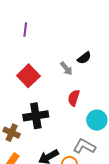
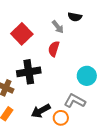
black semicircle: (84, 58) -> (75, 17), turned 48
red semicircle: (74, 98) -> (54, 49), moved

